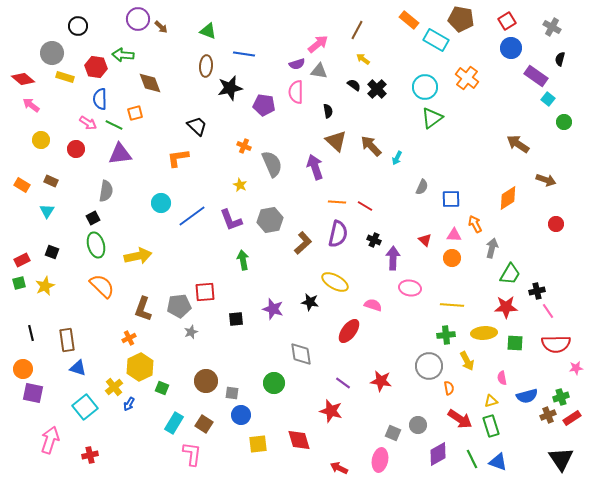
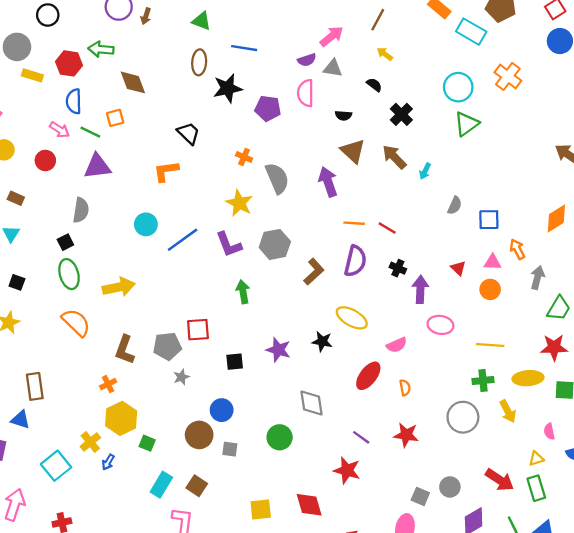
brown arrow: (161, 27) -> (146, 16), turned 64
black cross: (377, 89) -> (401, 114), moved
black semicircle: (328, 111) -> (343, 116), turned 104
yellow star: (240, 185) -> (239, 203), size x1.6
pink semicircle: (373, 305) -> (397, 345), turned 138
blue triangle: (78, 368) -> (21, 420), moved
orange semicircle: (449, 388) -> (405, 388), moved
blue circle: (241, 415) -> (222, 410), moved

